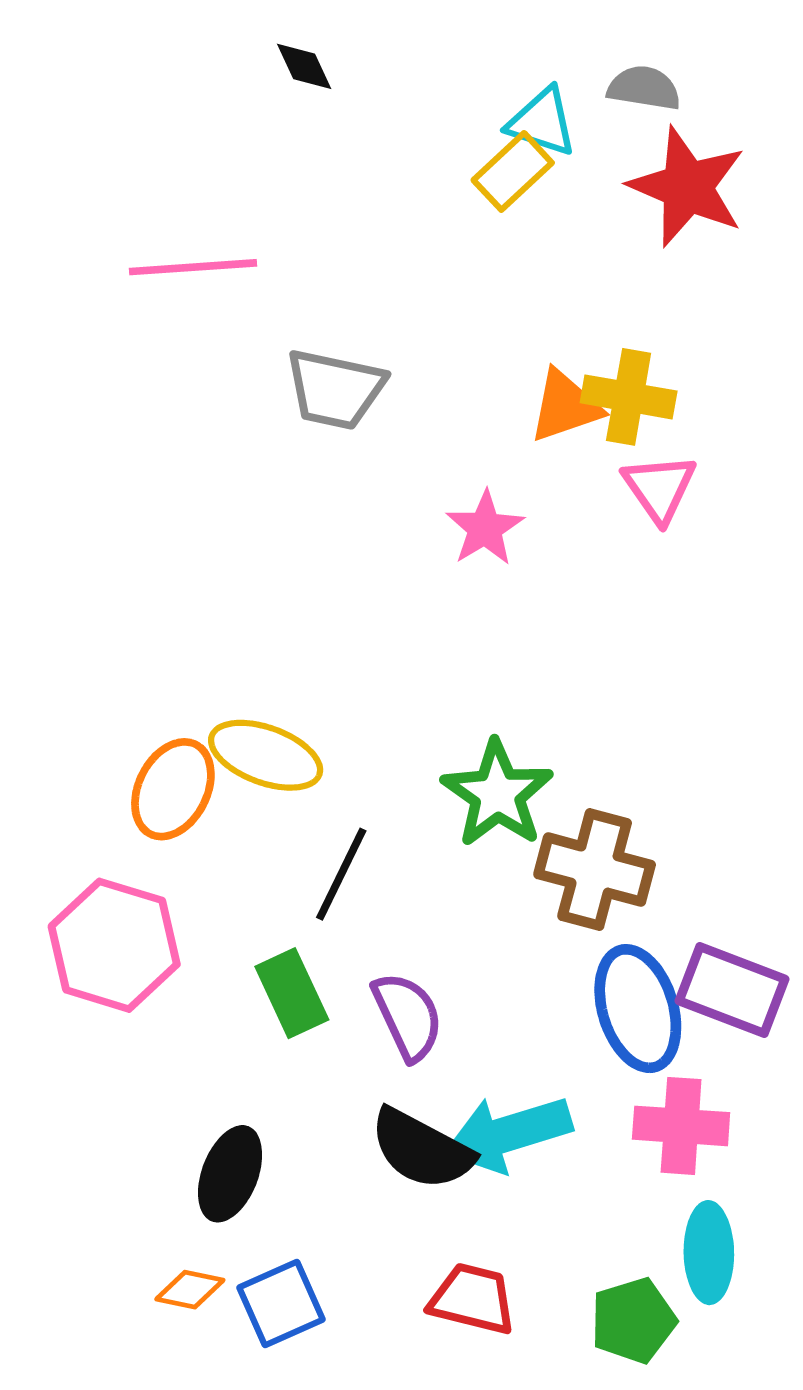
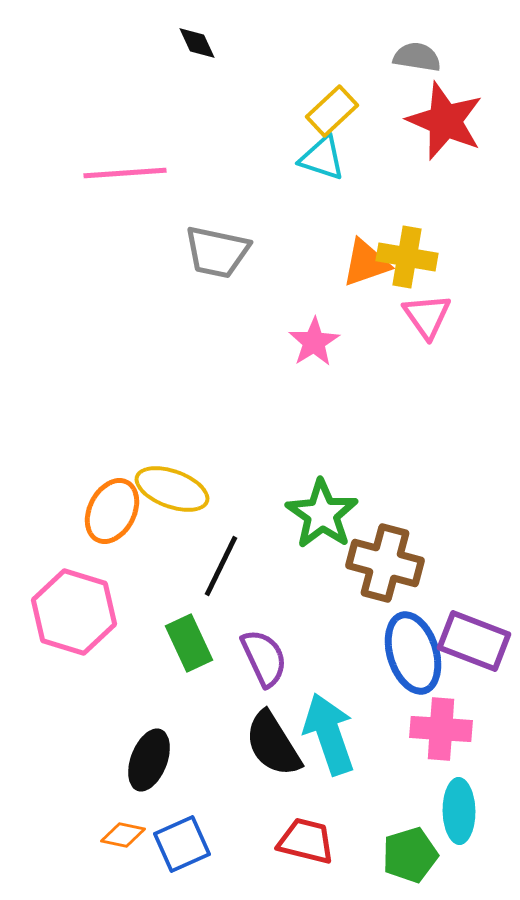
cyan triangle: (542, 122) -> (322, 158), moved
cyan arrow: (508, 1134) -> (329, 734), turned 88
black semicircle: (422, 1149) -> (273, 744), turned 30

